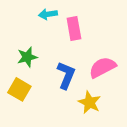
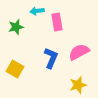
green star: (27, 57) -> (16, 27), moved
yellow star: (89, 102) -> (78, 85), moved, turned 30

